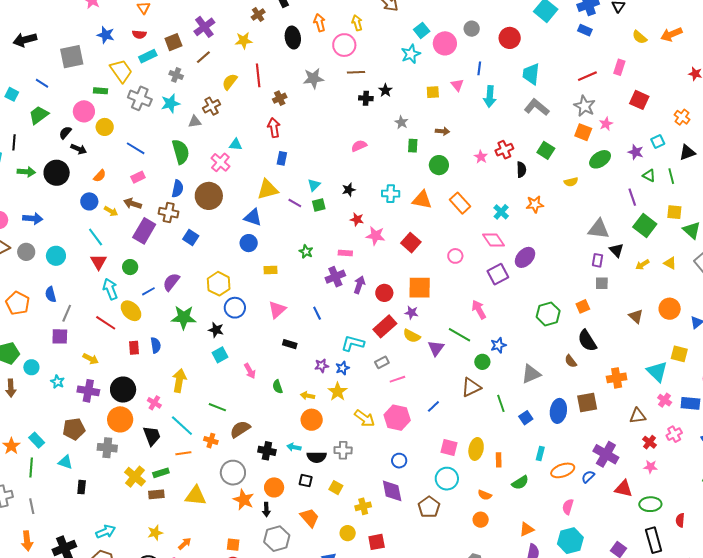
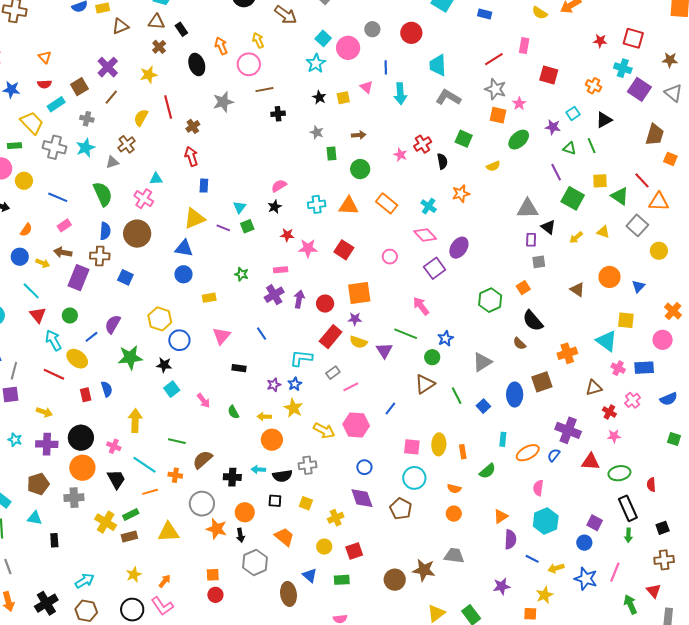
black star: (385, 90) -> (319, 97), moved
pink semicircle: (359, 146) -> (279, 186), moved

